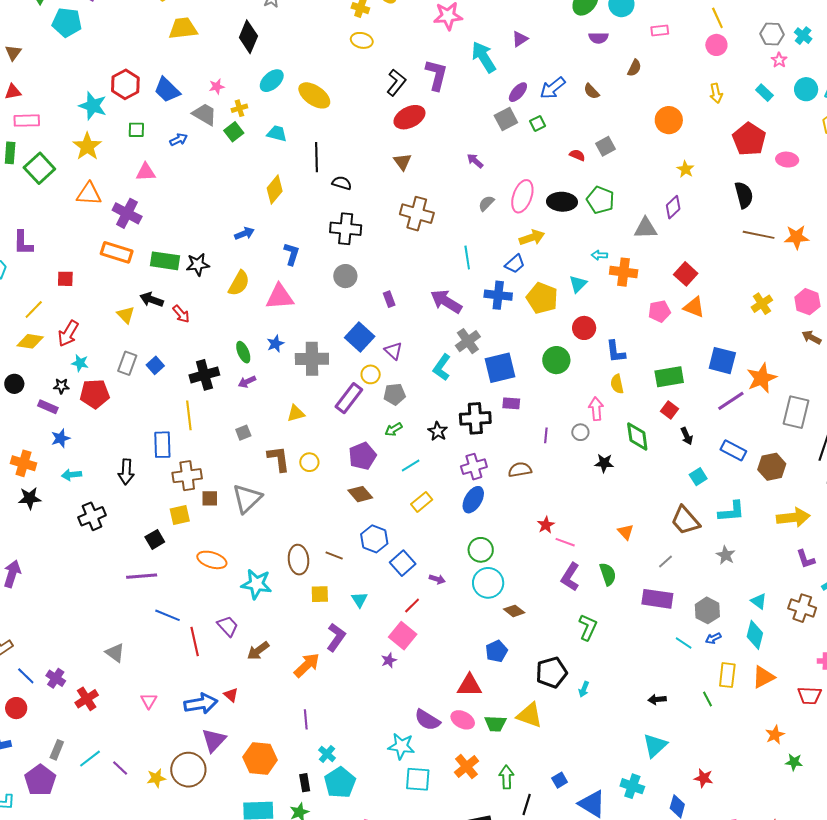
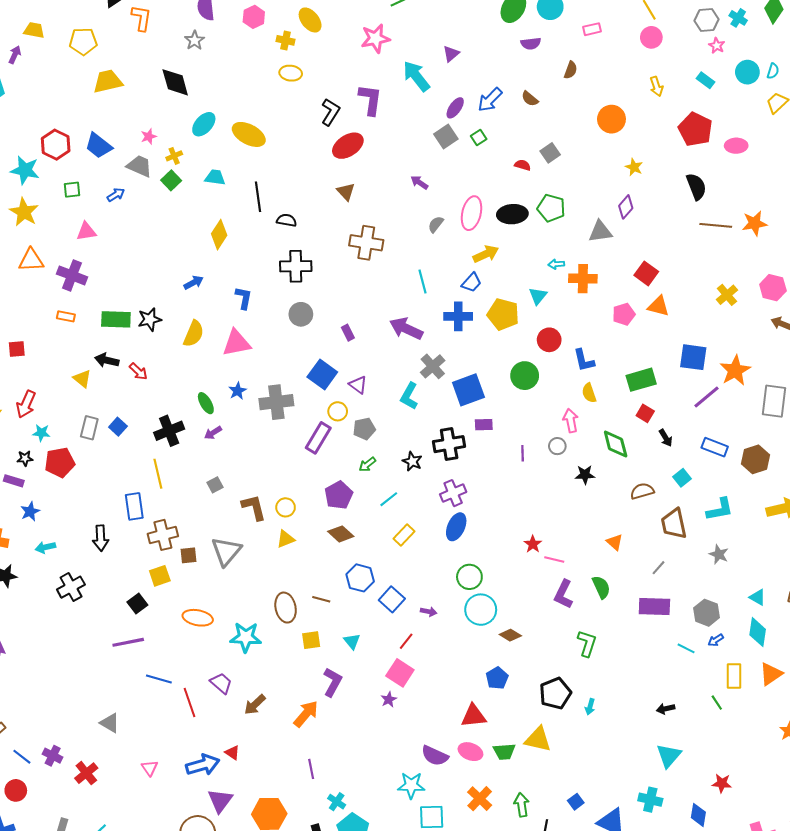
black diamond: (248, 37) -> (175, 82), turned -32
orange rectangle: (117, 252) -> (66, 316), size x0.6
yellow triangle: (296, 413) -> (286, 539), moved
brown semicircle: (520, 470) -> (642, 491), moved
brown trapezoid: (685, 520) -> (674, 524), turned 36

